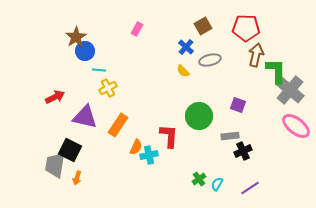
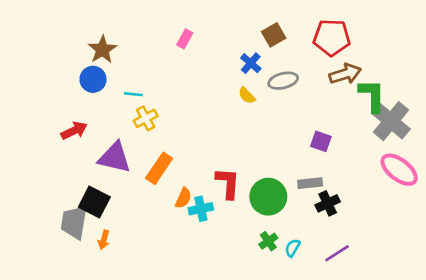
blue circle: (85, 51) -> (93, 79), moved
brown arrow: (256, 55) -> (345, 74), turned 60
green circle: (199, 116) -> (268, 197), moved

